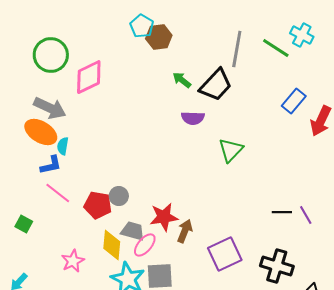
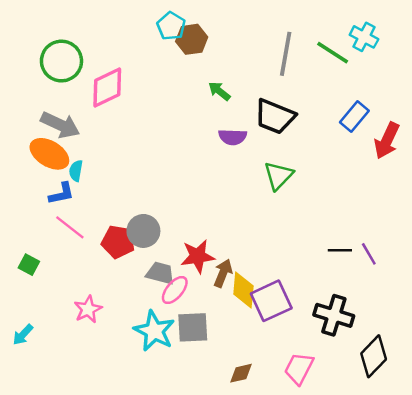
black trapezoid: (216, 85) -> (275, 116), moved, turned 69
gray circle: (119, 196) -> (143, 231), size x1.4
yellow diamond: (112, 245) -> (243, 290), moved

